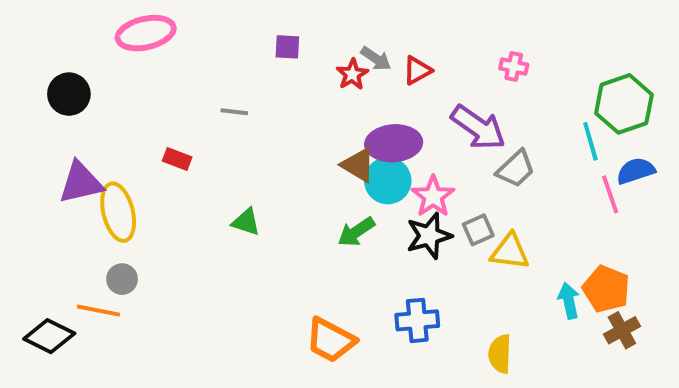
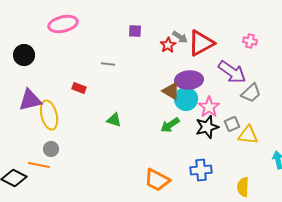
red triangle: (417, 70) -> (201, 43), size x1.8

